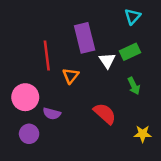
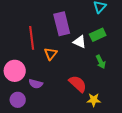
white triangle: (107, 61) -> (80, 42), turned -32
yellow star: (143, 134) -> (94, 100), moved

